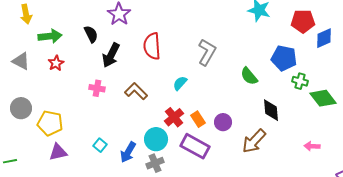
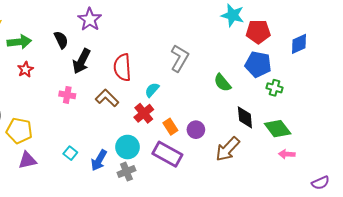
red pentagon: (303, 21) -> (258, 32), moved
red semicircle: (152, 46) -> (122, 67), moved
green diamond: (323, 98) -> (278, 129), moved
red cross: (174, 117) -> (144, 113), moved

